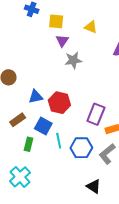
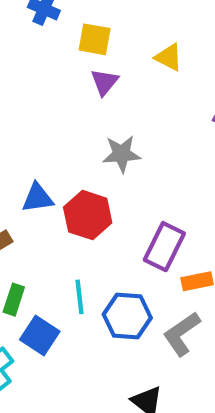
gray star: (73, 60) -> (122, 154), moved
blue square: (43, 126) -> (40, 336), moved

